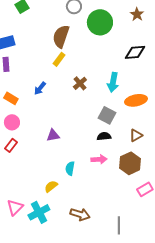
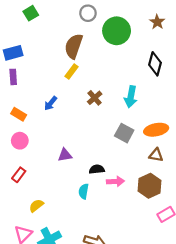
black diamond: (135, 52) -> (155, 64), turned -70
orange ellipse: (136, 100) -> (156, 130), moved
brown triangle: (136, 135) -> (156, 155), turned 40
black semicircle: (104, 136) -> (97, 169), moved
red rectangle: (11, 145) -> (19, 175), moved
yellow semicircle: (51, 186) -> (36, 206), moved

